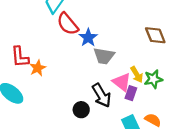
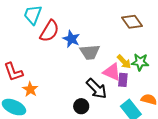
red semicircle: (68, 24) -> (49, 31), turned -95
orange star: (38, 68) -> (30, 89), moved
green star: (153, 79) -> (140, 62), turned 30

